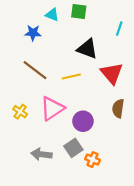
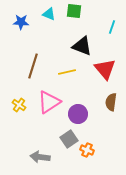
blue star: (33, 33) -> (21, 22), moved
brown line: (35, 70) -> (33, 66), turned 70
gray arrow: (41, 154) -> (40, 157), moved

